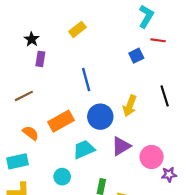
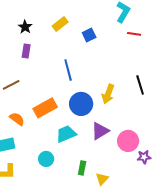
black star: (32, 39) -> (25, 27), moved
blue square: (136, 56) -> (89, 35), moved

